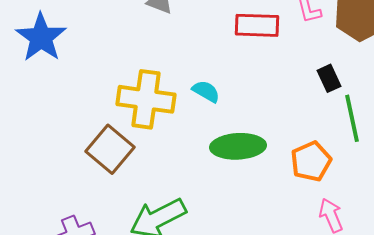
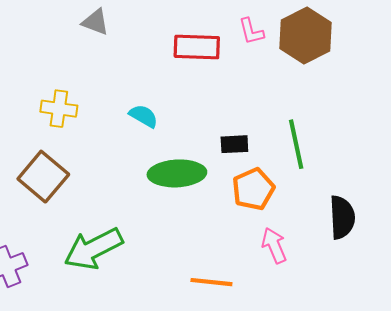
black rectangle: (329, 78) -> (234, 144), moved, turned -68
yellow cross: (146, 99) -> (59, 109), moved, size x0.6

